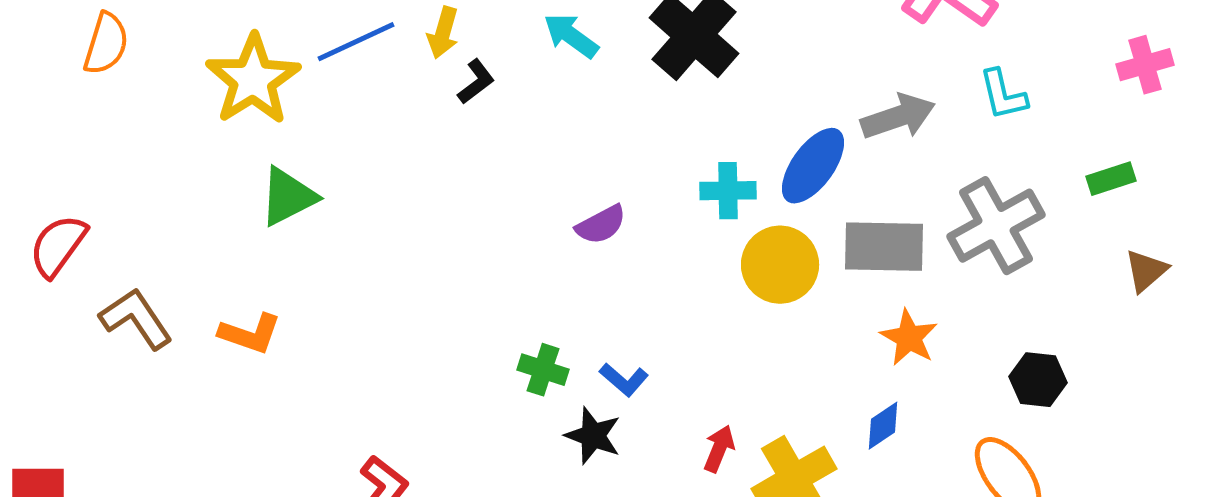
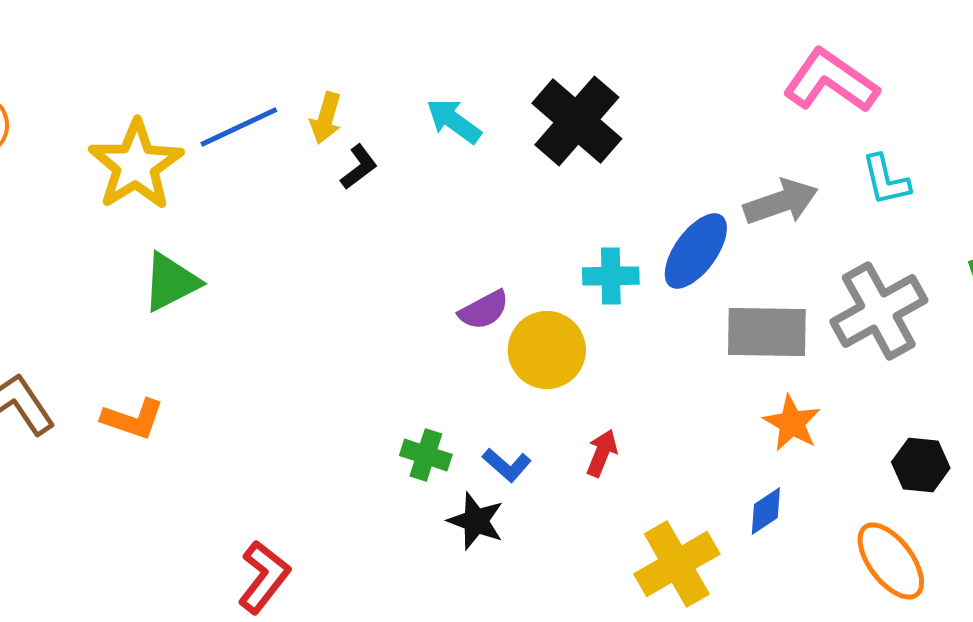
yellow circle: (780, 265) -> (547, 350), moved
red arrow: (719, 449) -> (602, 453), moved

